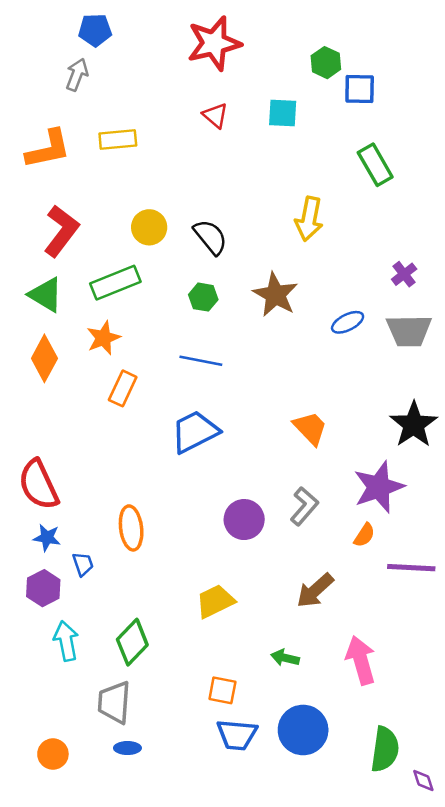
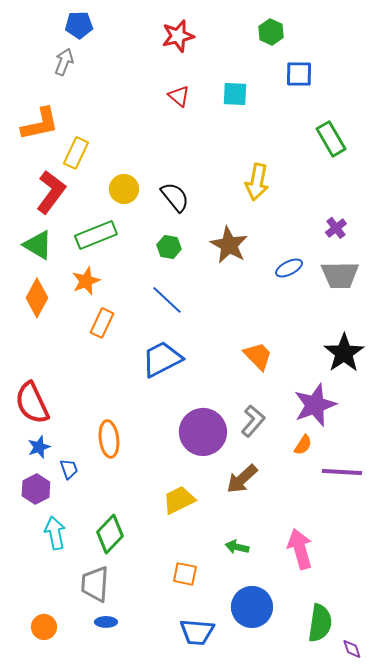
red star: (214, 43) -> (178, 36), size x0.7
green hexagon: (326, 63) -> (271, 32), moved
yellow rectangle: (118, 140) -> (76, 153), moved, turned -60
green rectangle: (375, 165) -> (331, 139), moved
blue line: (201, 361) -> (167, 300), turned 32
purple circle: (244, 520) -> (203, 432), size x1.4
blue star: (47, 538) -> (39, 447), turned -30
brown arrow: (315, 590) -> (242, 479), moved
blue trapezoid: (237, 735) -> (197, 632), moved

